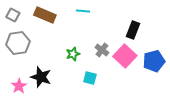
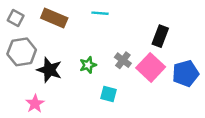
black star: (41, 77) -> (49, 70), moved
pink star: (19, 86) -> (35, 104), moved

